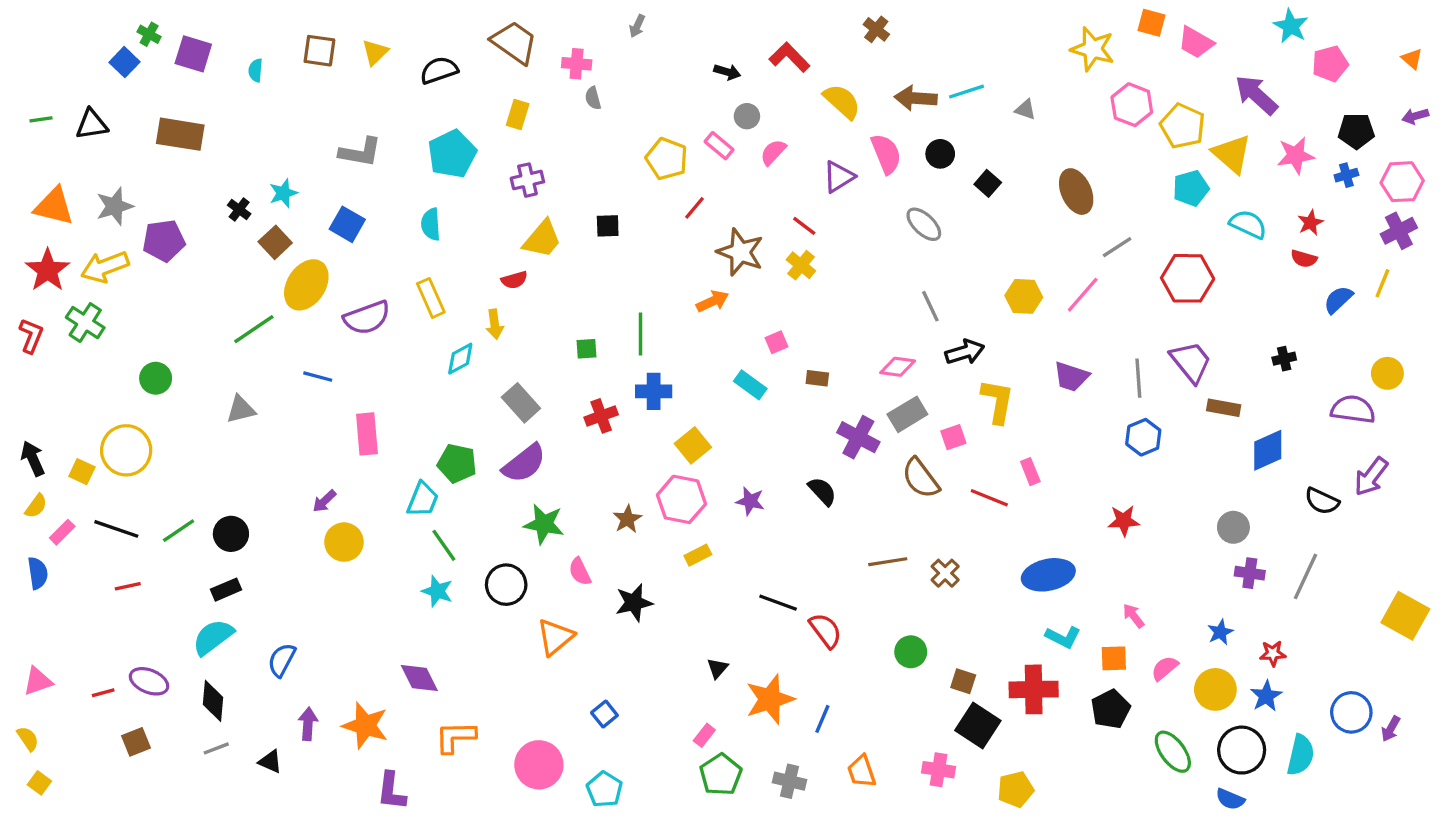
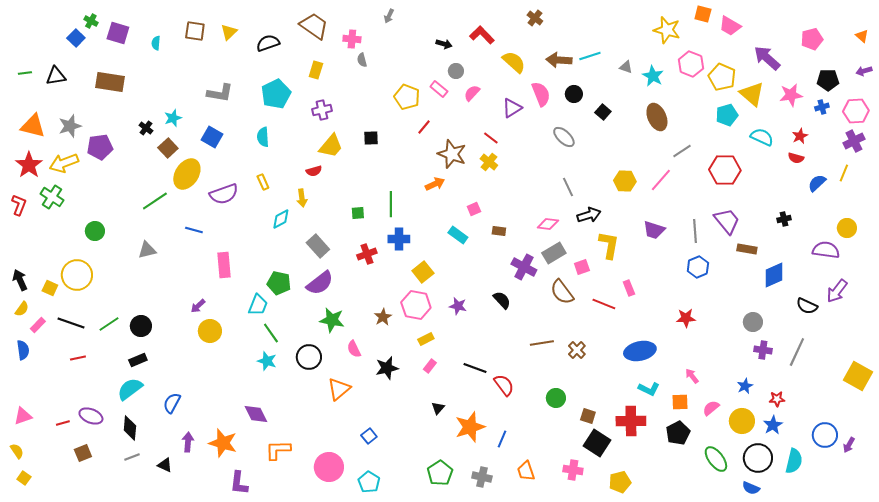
cyan star: (1291, 26) -> (653, 76), moved
yellow rectangle: (431, 298) -> (263, 182), size x0.7
pink rectangle: (704, 735) -> (430, 366), moved

